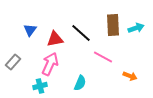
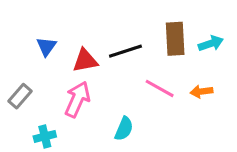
black line: (81, 33) -> (125, 51), turned -60
orange arrow: (130, 76) -> (201, 92), moved, turned 152
cyan cross: (40, 86) -> (45, 136), moved

